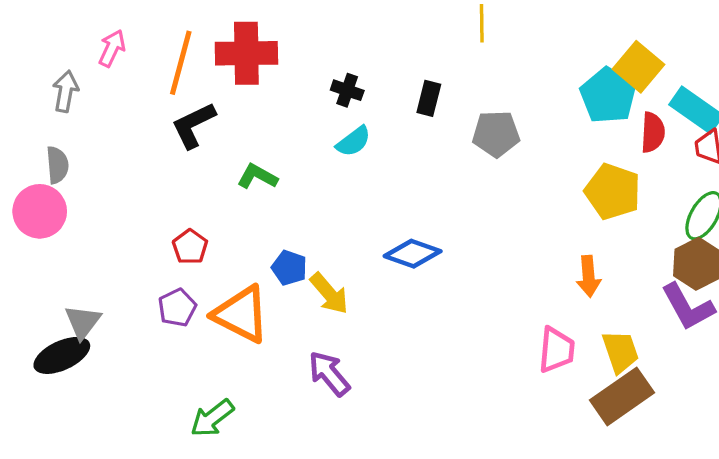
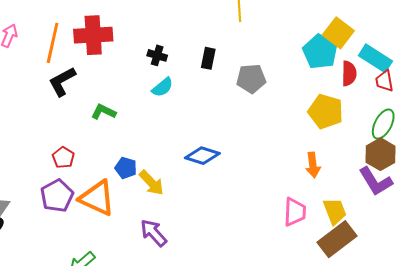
purple pentagon: (177, 308) -> (57, 196), size x1.4

